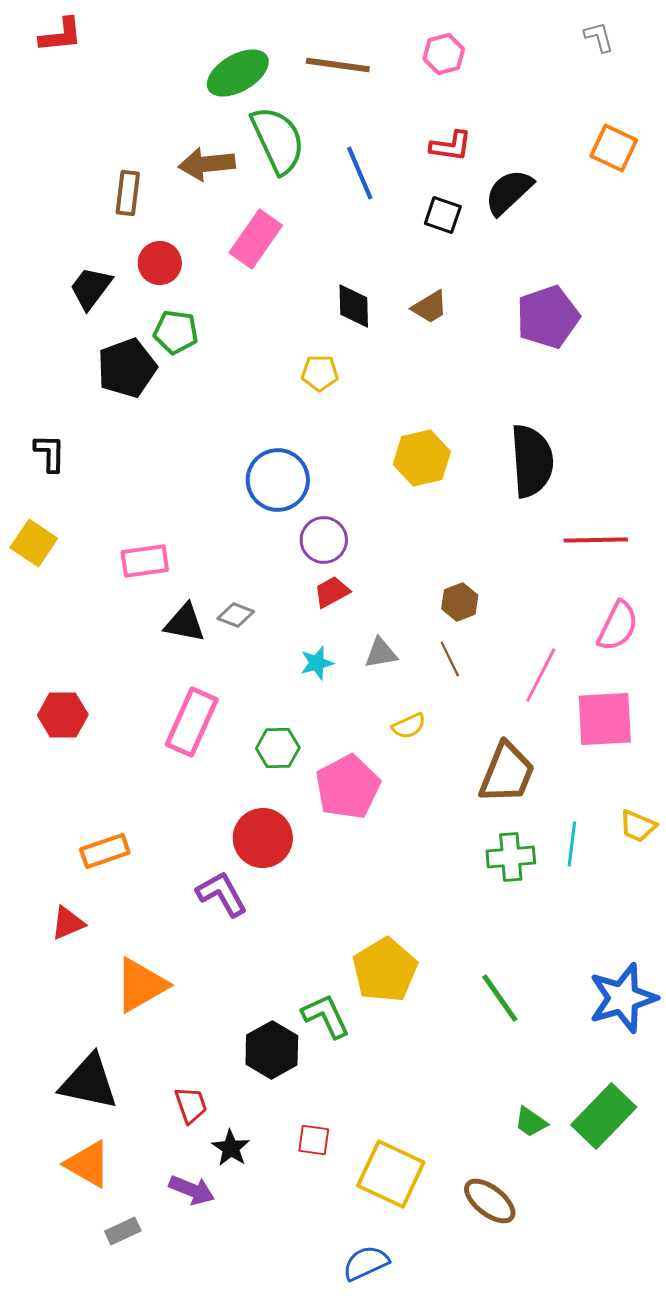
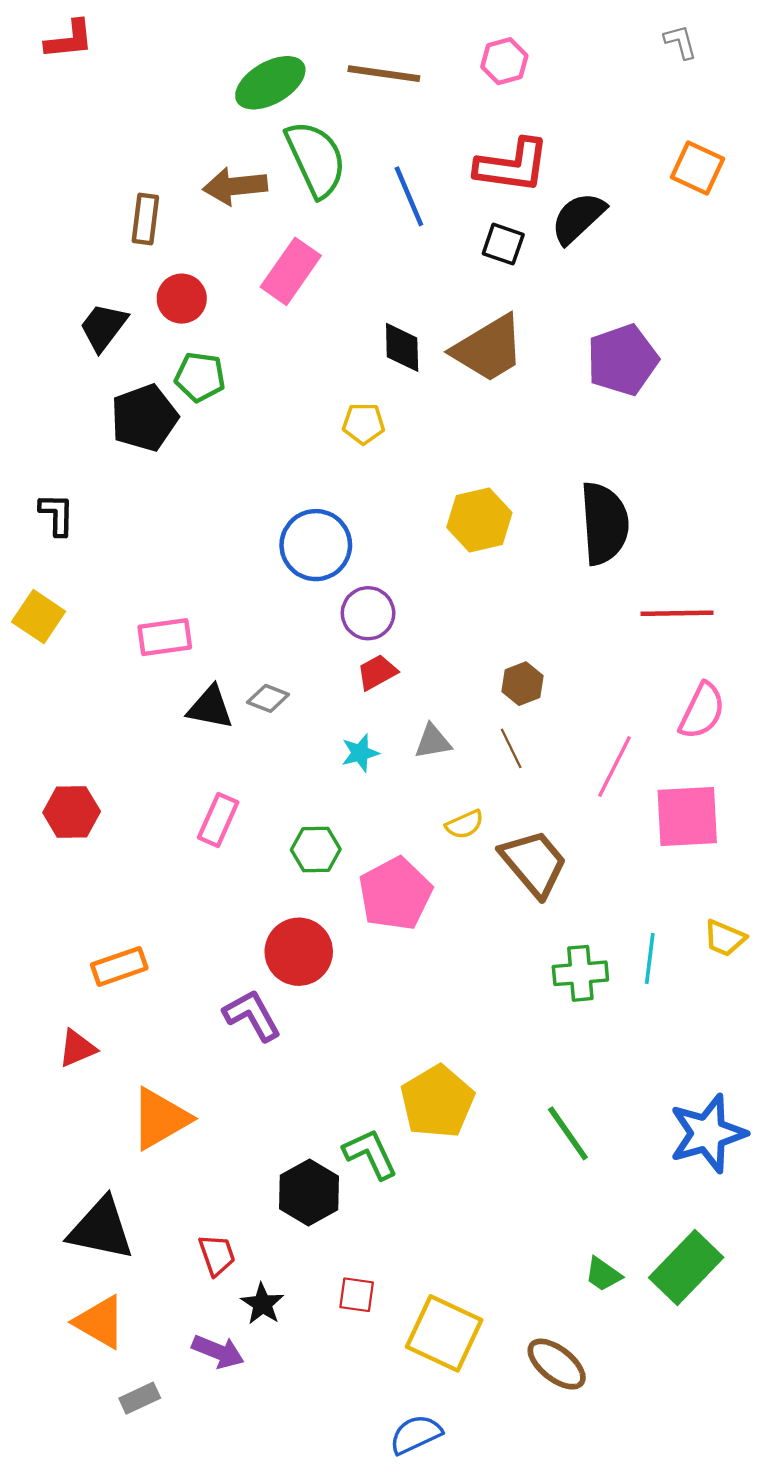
red L-shape: (451, 146) -> (512, 166), size x1.6
brown trapezoid: (430, 307) -> (488, 349), size x1.8
pink rectangle: (192, 722) -> (218, 820), size x0.7
brown trapezoid: (507, 773) -> (534, 863), moved, turned -62

